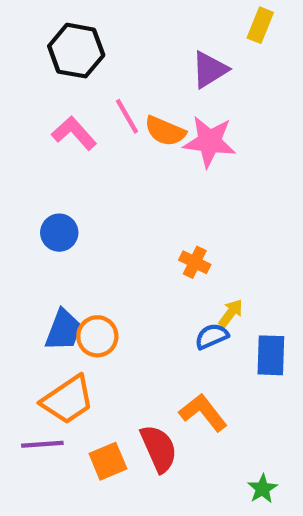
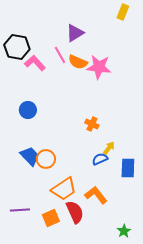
black hexagon: (76, 51) -> (17, 47), moved
purple triangle: (210, 70) -> (75, 33), moved
blue trapezoid: (63, 330) -> (30, 156), turned -65
orange trapezoid: (68, 400) -> (64, 189), moved

